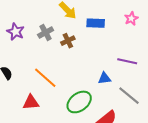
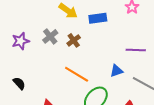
purple star: (15, 32) -> (21, 41), turned -30
orange line: (45, 78) -> (77, 74), moved

